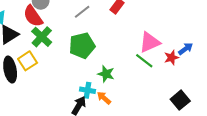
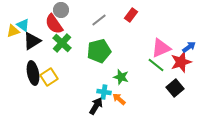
blue arrow: (186, 49) -> (189, 47), moved
red star: (171, 58) -> (181, 62), size x1.5
yellow square: (28, 61) -> (49, 77), moved
black square: (180, 100) -> (175, 88), moved

